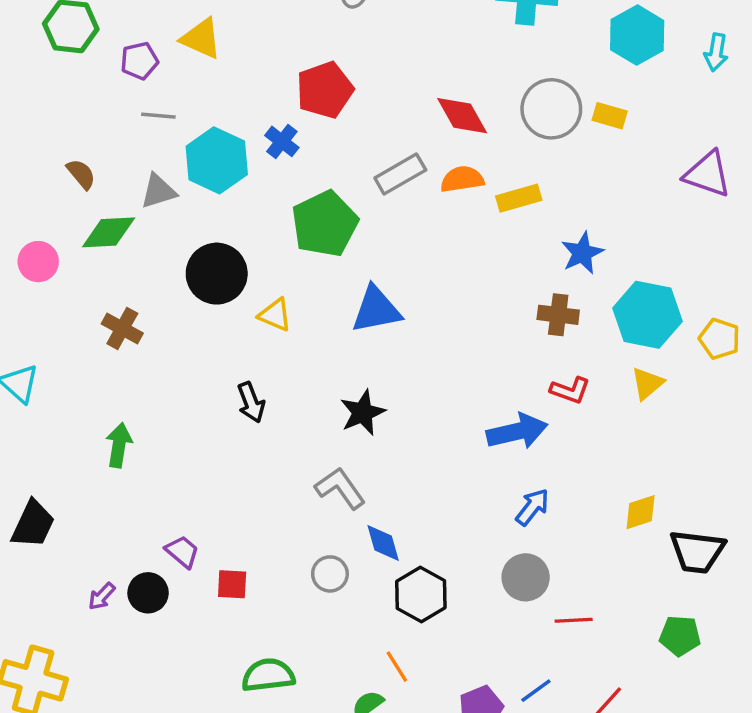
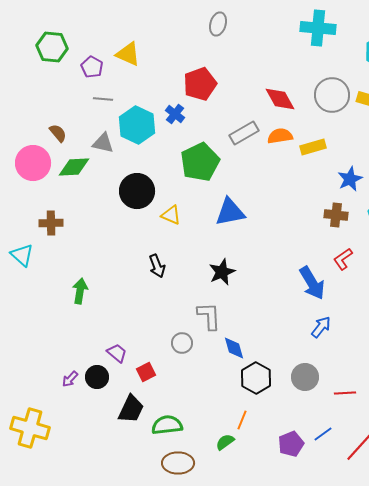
purple pentagon: (139, 61) -> (92, 67), turned -30
gray triangle: (158, 191) -> (103, 143), turned 30
pink circle: (38, 262) -> (33, 163), moved, size x1.5
brown cross: (122, 329) -> (51, 223), moved, turned -30
red L-shape: (570, 390) -> (343, 259), turned 125
blue arrow: (517, 431) -> (312, 283), turned 72
gray L-shape: (340, 488) -> (209, 316), turned 32
black trapezoid: (33, 524) -> (131, 409), moved
gray circle: (330, 574) -> (182, 343), moved
gray circle: (526, 577) -> (305, 377), moved
red square: (232, 584) -> (146, 372), turned -30
orange line: (397, 667) -> (242, 420), turned 54

